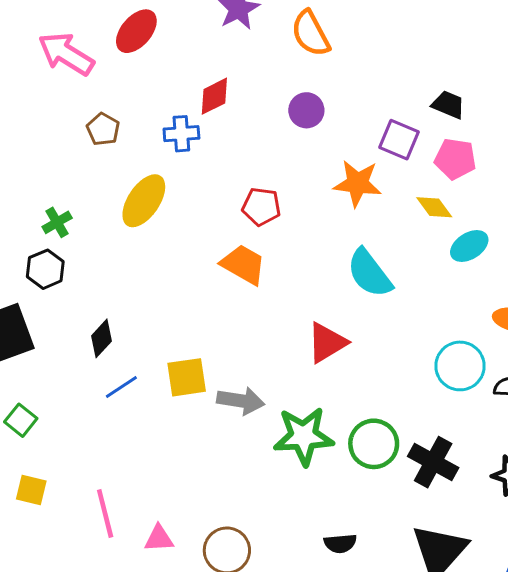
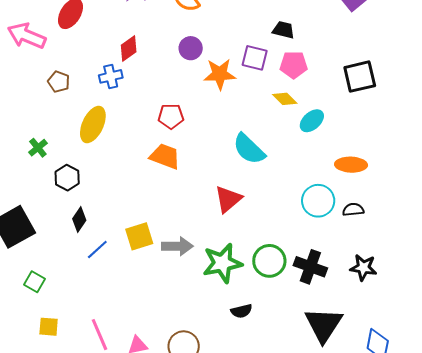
orange star: (357, 183) -> (220, 74), moved
black hexagon: (45, 269) -> (67, 178), moved
black semicircle: (340, 543) -> (242, 311), moved

